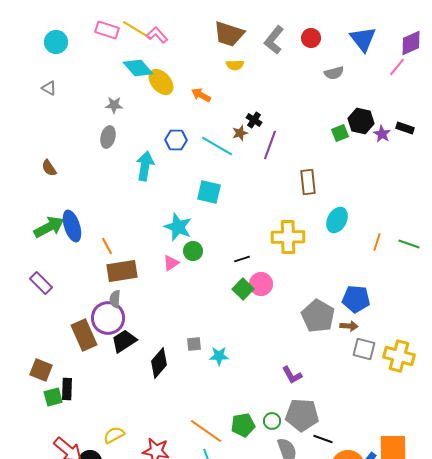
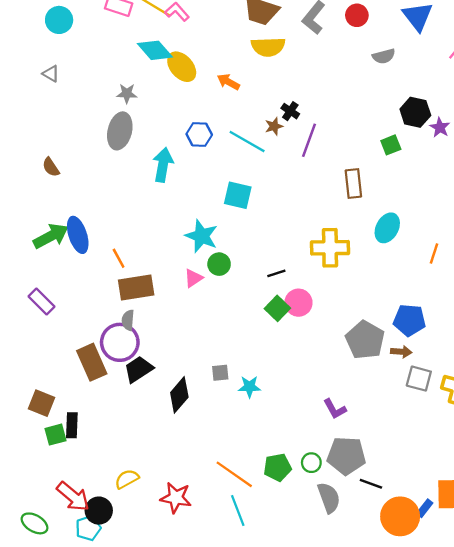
yellow semicircle: (235, 65) -> (268, 47), size x1.6
green square: (340, 133) -> (391, 145), moved
gray ellipse: (108, 137) -> (120, 131), size x1.4

